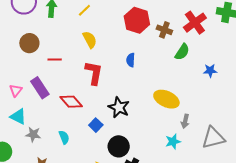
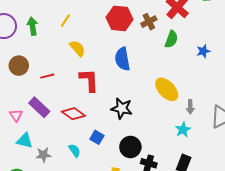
brown cross: (164, 30) -> (149, 22), turned -35
blue semicircle: (131, 60) -> (122, 59), size x1.6
yellow ellipse: (166, 99) -> (167, 89), turned 35
blue square: (96, 125) -> (97, 137), moved

